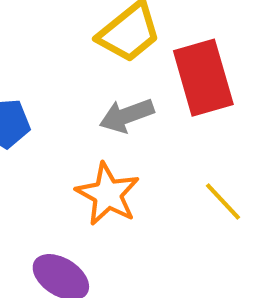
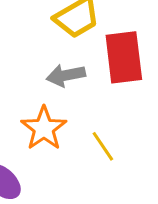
yellow line: (223, 202) -> (103, 146), moved

